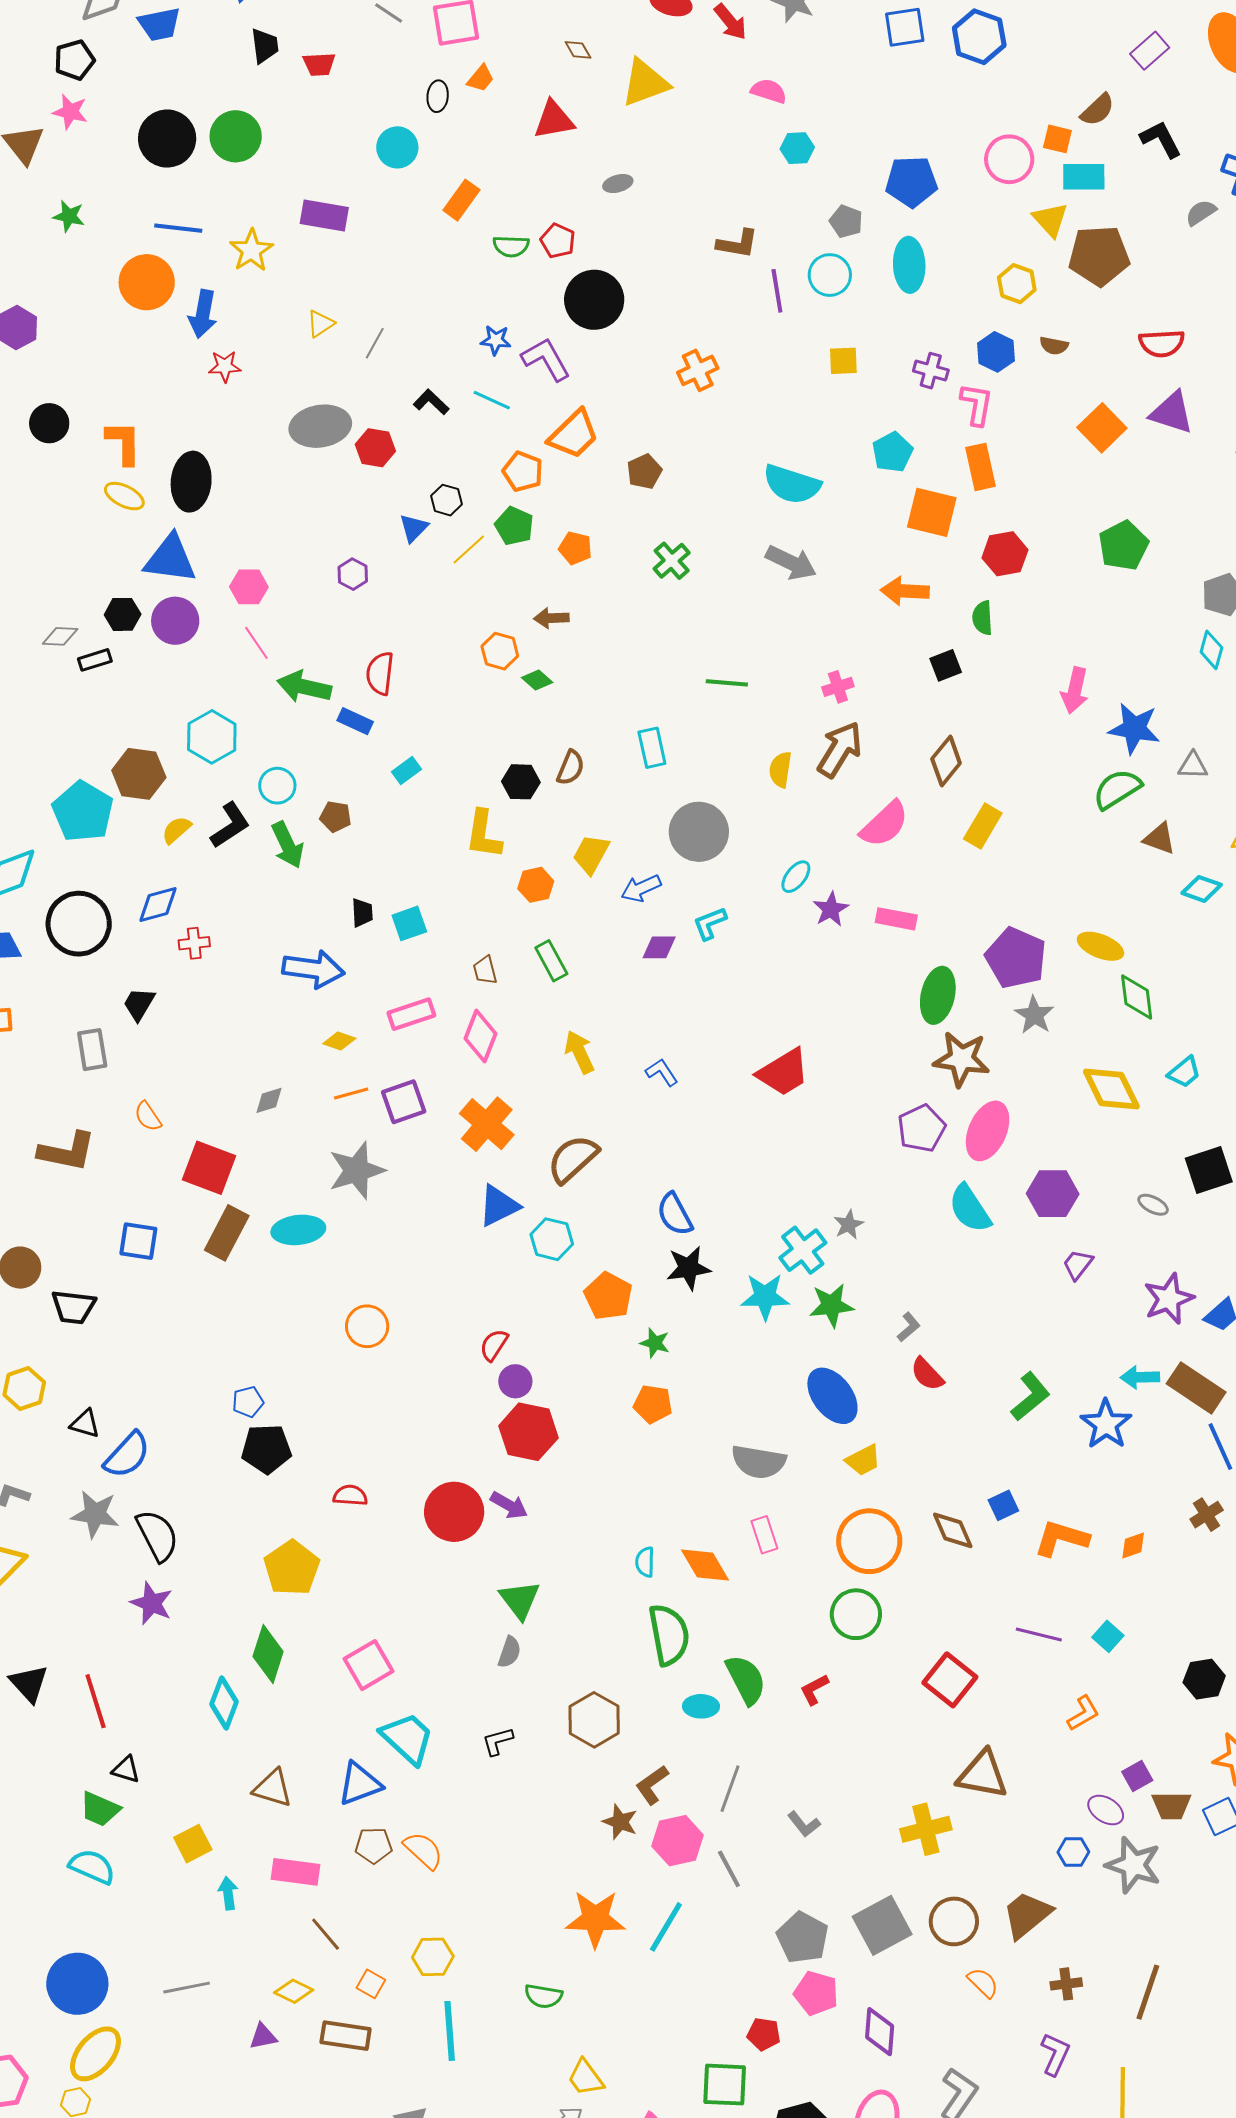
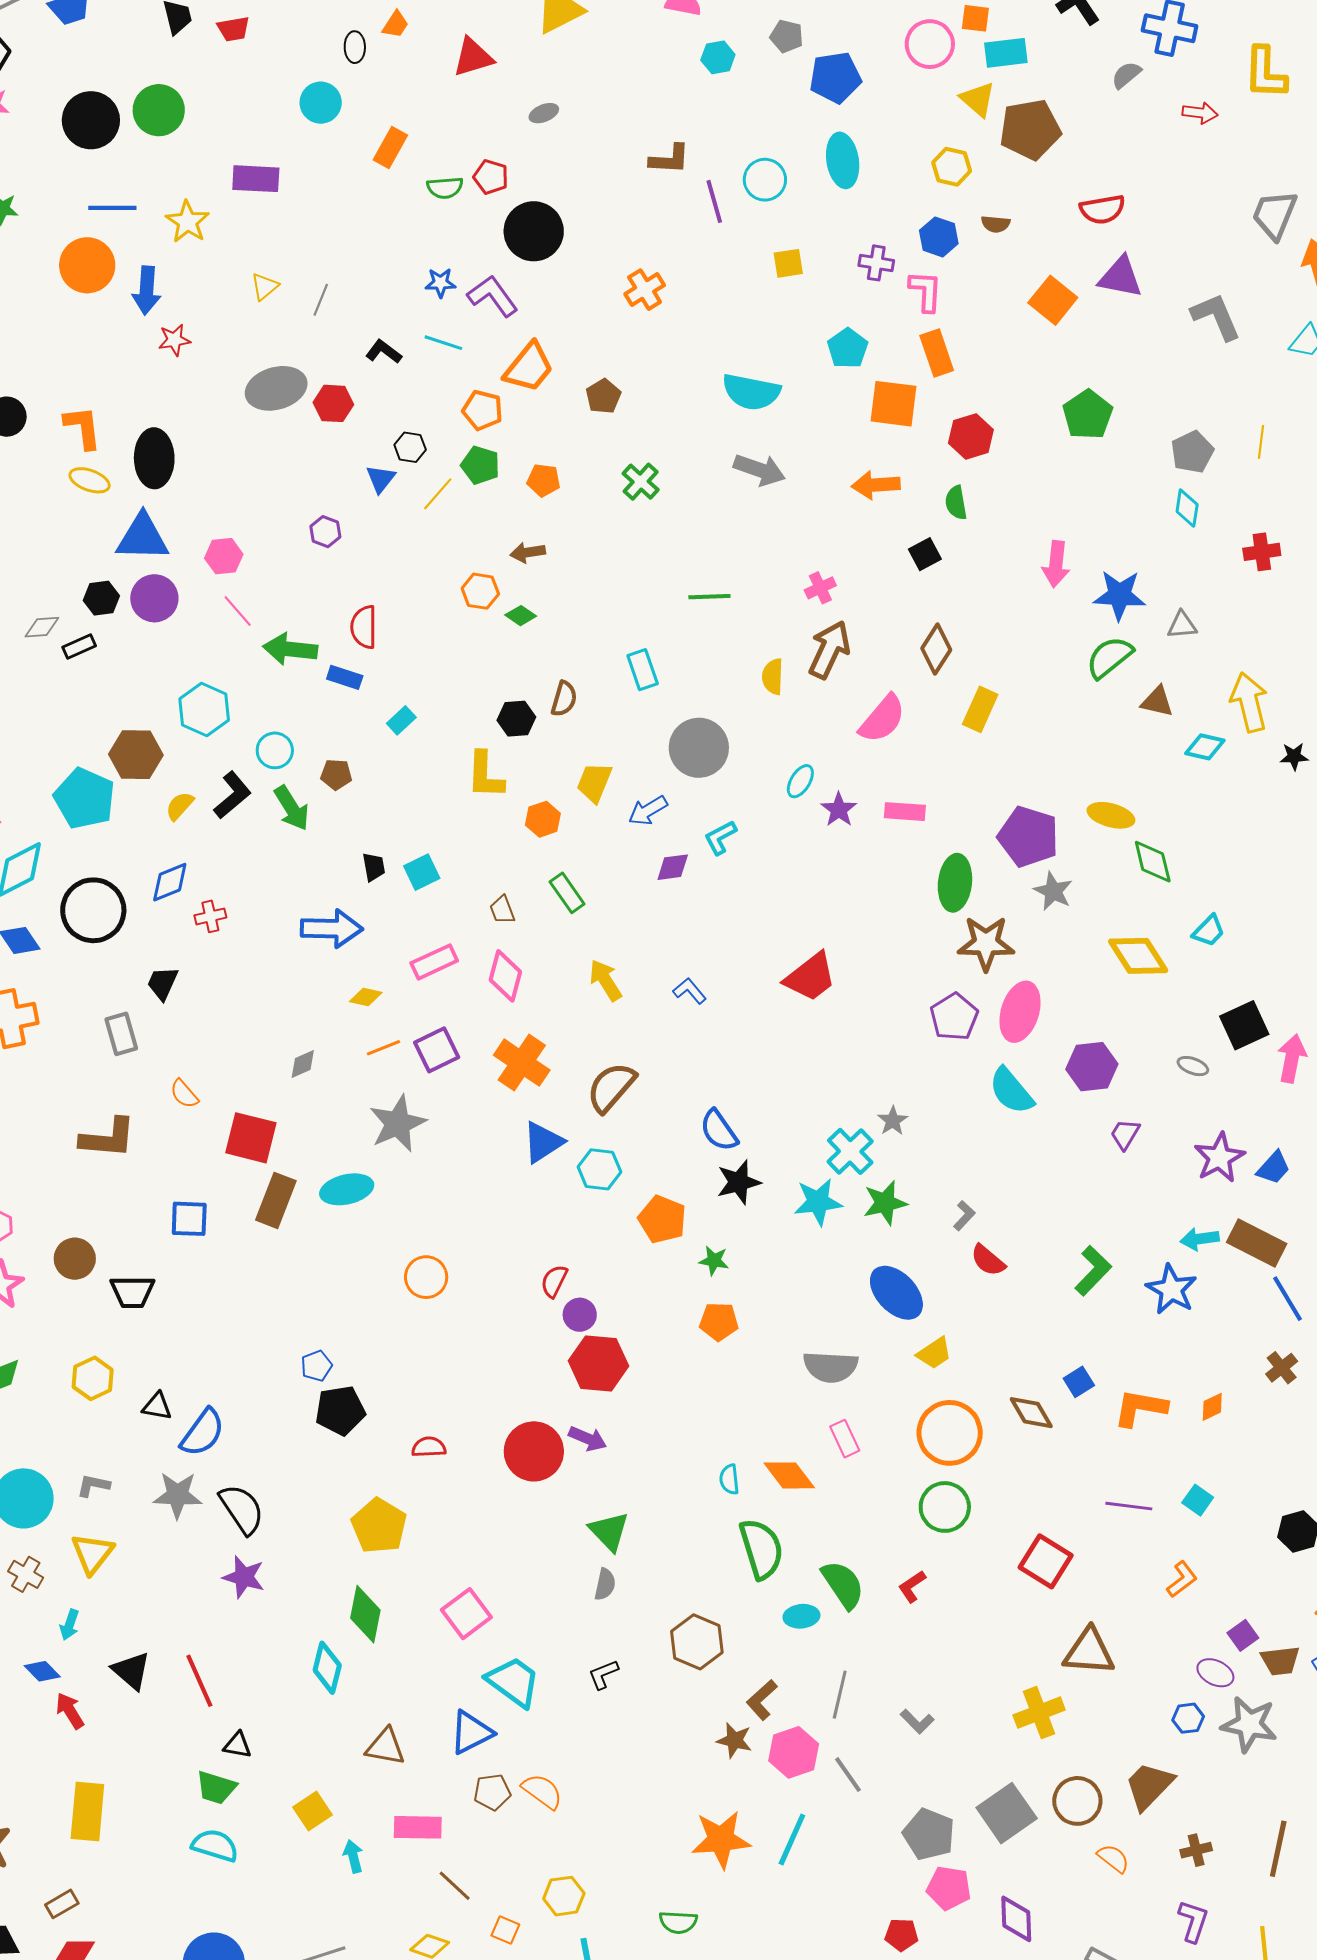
gray pentagon: (846, 221) -> (787, 36), moved

